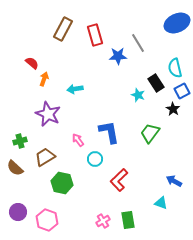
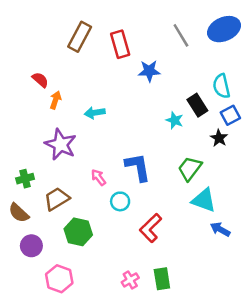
gray line: (138, 43) -> (181, 35), moved
cyan triangle: (161, 203) -> (204, 200), moved, size x1.5
purple circle: (18, 212) -> (31, 246), moved

